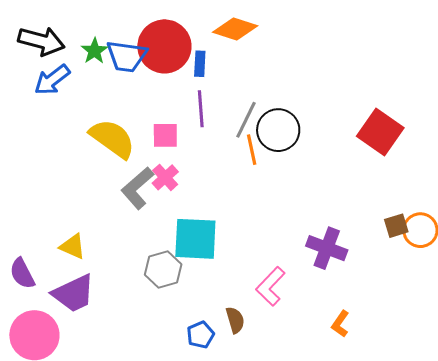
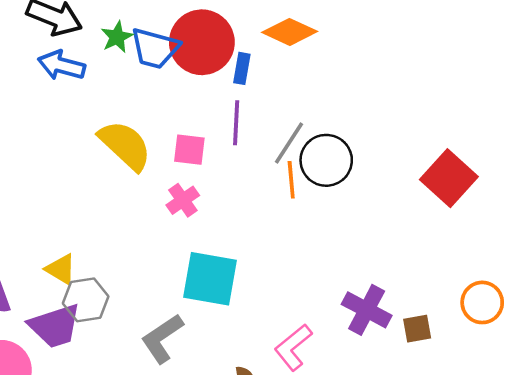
blue arrow: (52, 80) -> (61, 65), turned 45
gray L-shape: (137, 188) -> (162, 338), moved
brown square: (396, 226) -> (417, 329), moved
gray hexagon: (163, 270) -> (86, 300), moved

